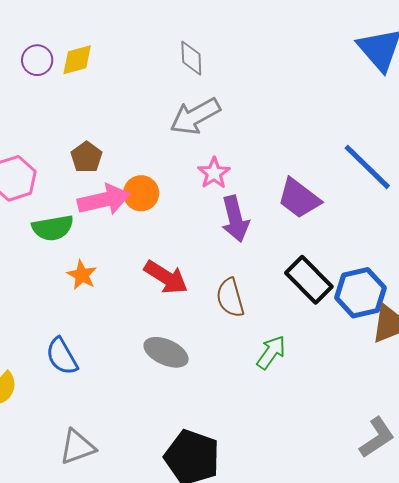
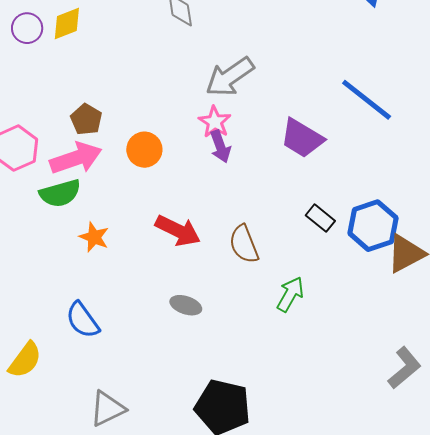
gray arrow: (195, 116) -> (230, 77), moved
pink arrow: (104, 200) -> (76, 158), moved
purple arrow: (235, 219) -> (220, 147), moved, size x0.7
black rectangle: (309, 280) -> (320, 218), size x0.6
gray ellipse: (166, 352) -> (186, 305), size x0.7

